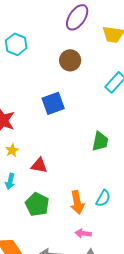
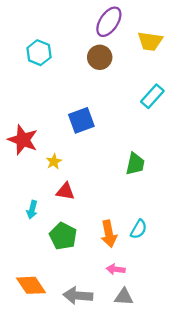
brown circle: (70, 60) -> (100, 57), moved
yellow star: (12, 150) -> (54, 162), moved

